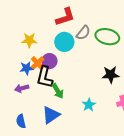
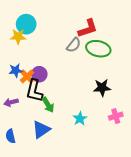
red L-shape: (65, 17) -> (88, 28), moved
yellow star: (29, 40) -> (18, 37), moved
cyan circle: (64, 42) -> (26, 24), moved
blue star: (27, 68) -> (16, 70), moved

